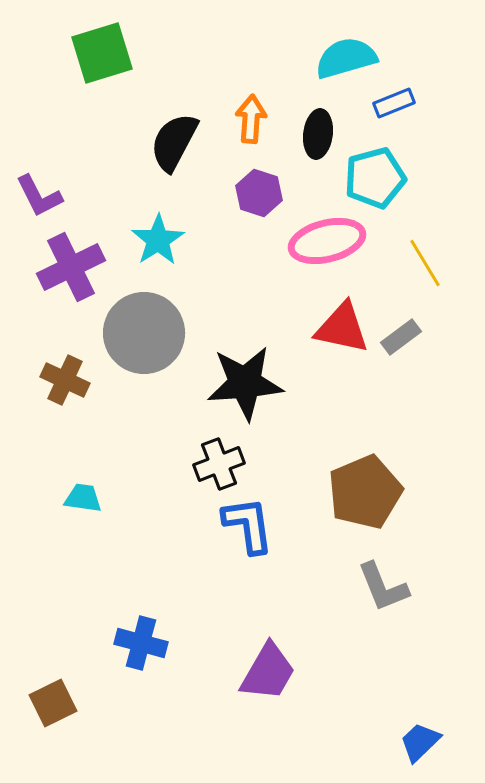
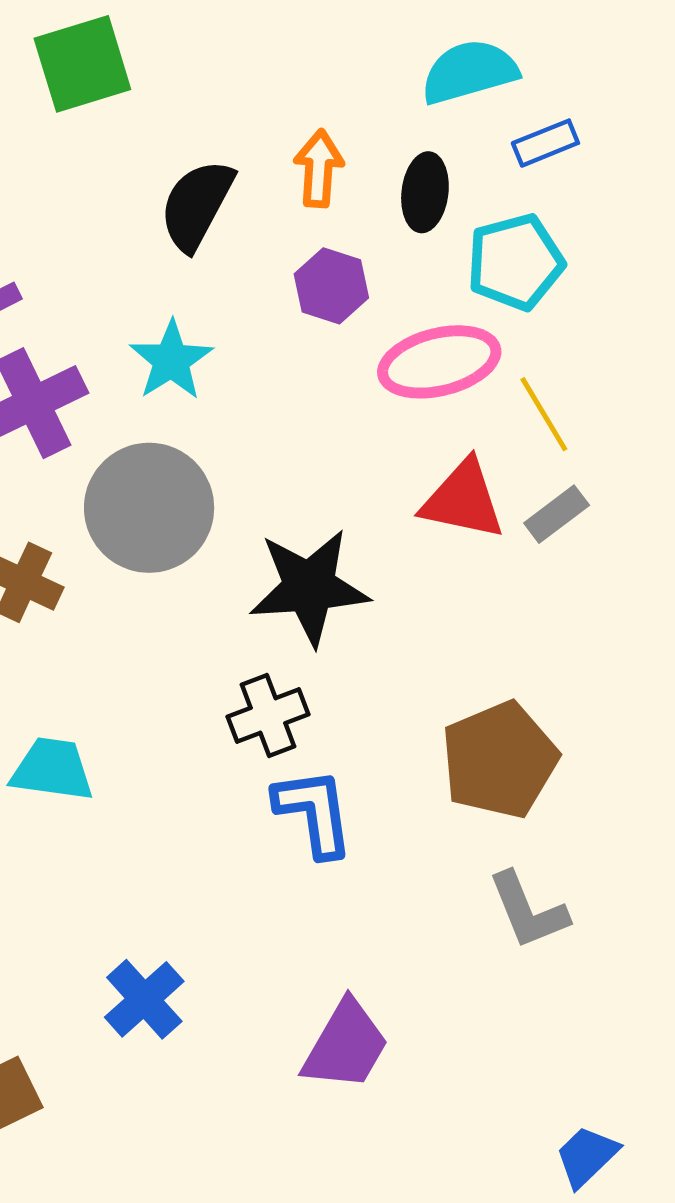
yellow line: (425, 263) -> (544, 414), moved
cyan trapezoid: (83, 498) -> (52, 769), size x1.4
blue cross: (141, 643) -> (144, 999), turned 33

